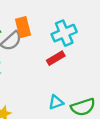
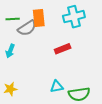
cyan cross: (64, 33) -> (74, 17), moved

